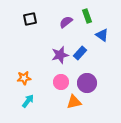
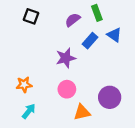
black square: (30, 19) -> (31, 16), turned 32
blue rectangle: (80, 53) -> (90, 41), moved
purple circle: (87, 83) -> (110, 97), moved

